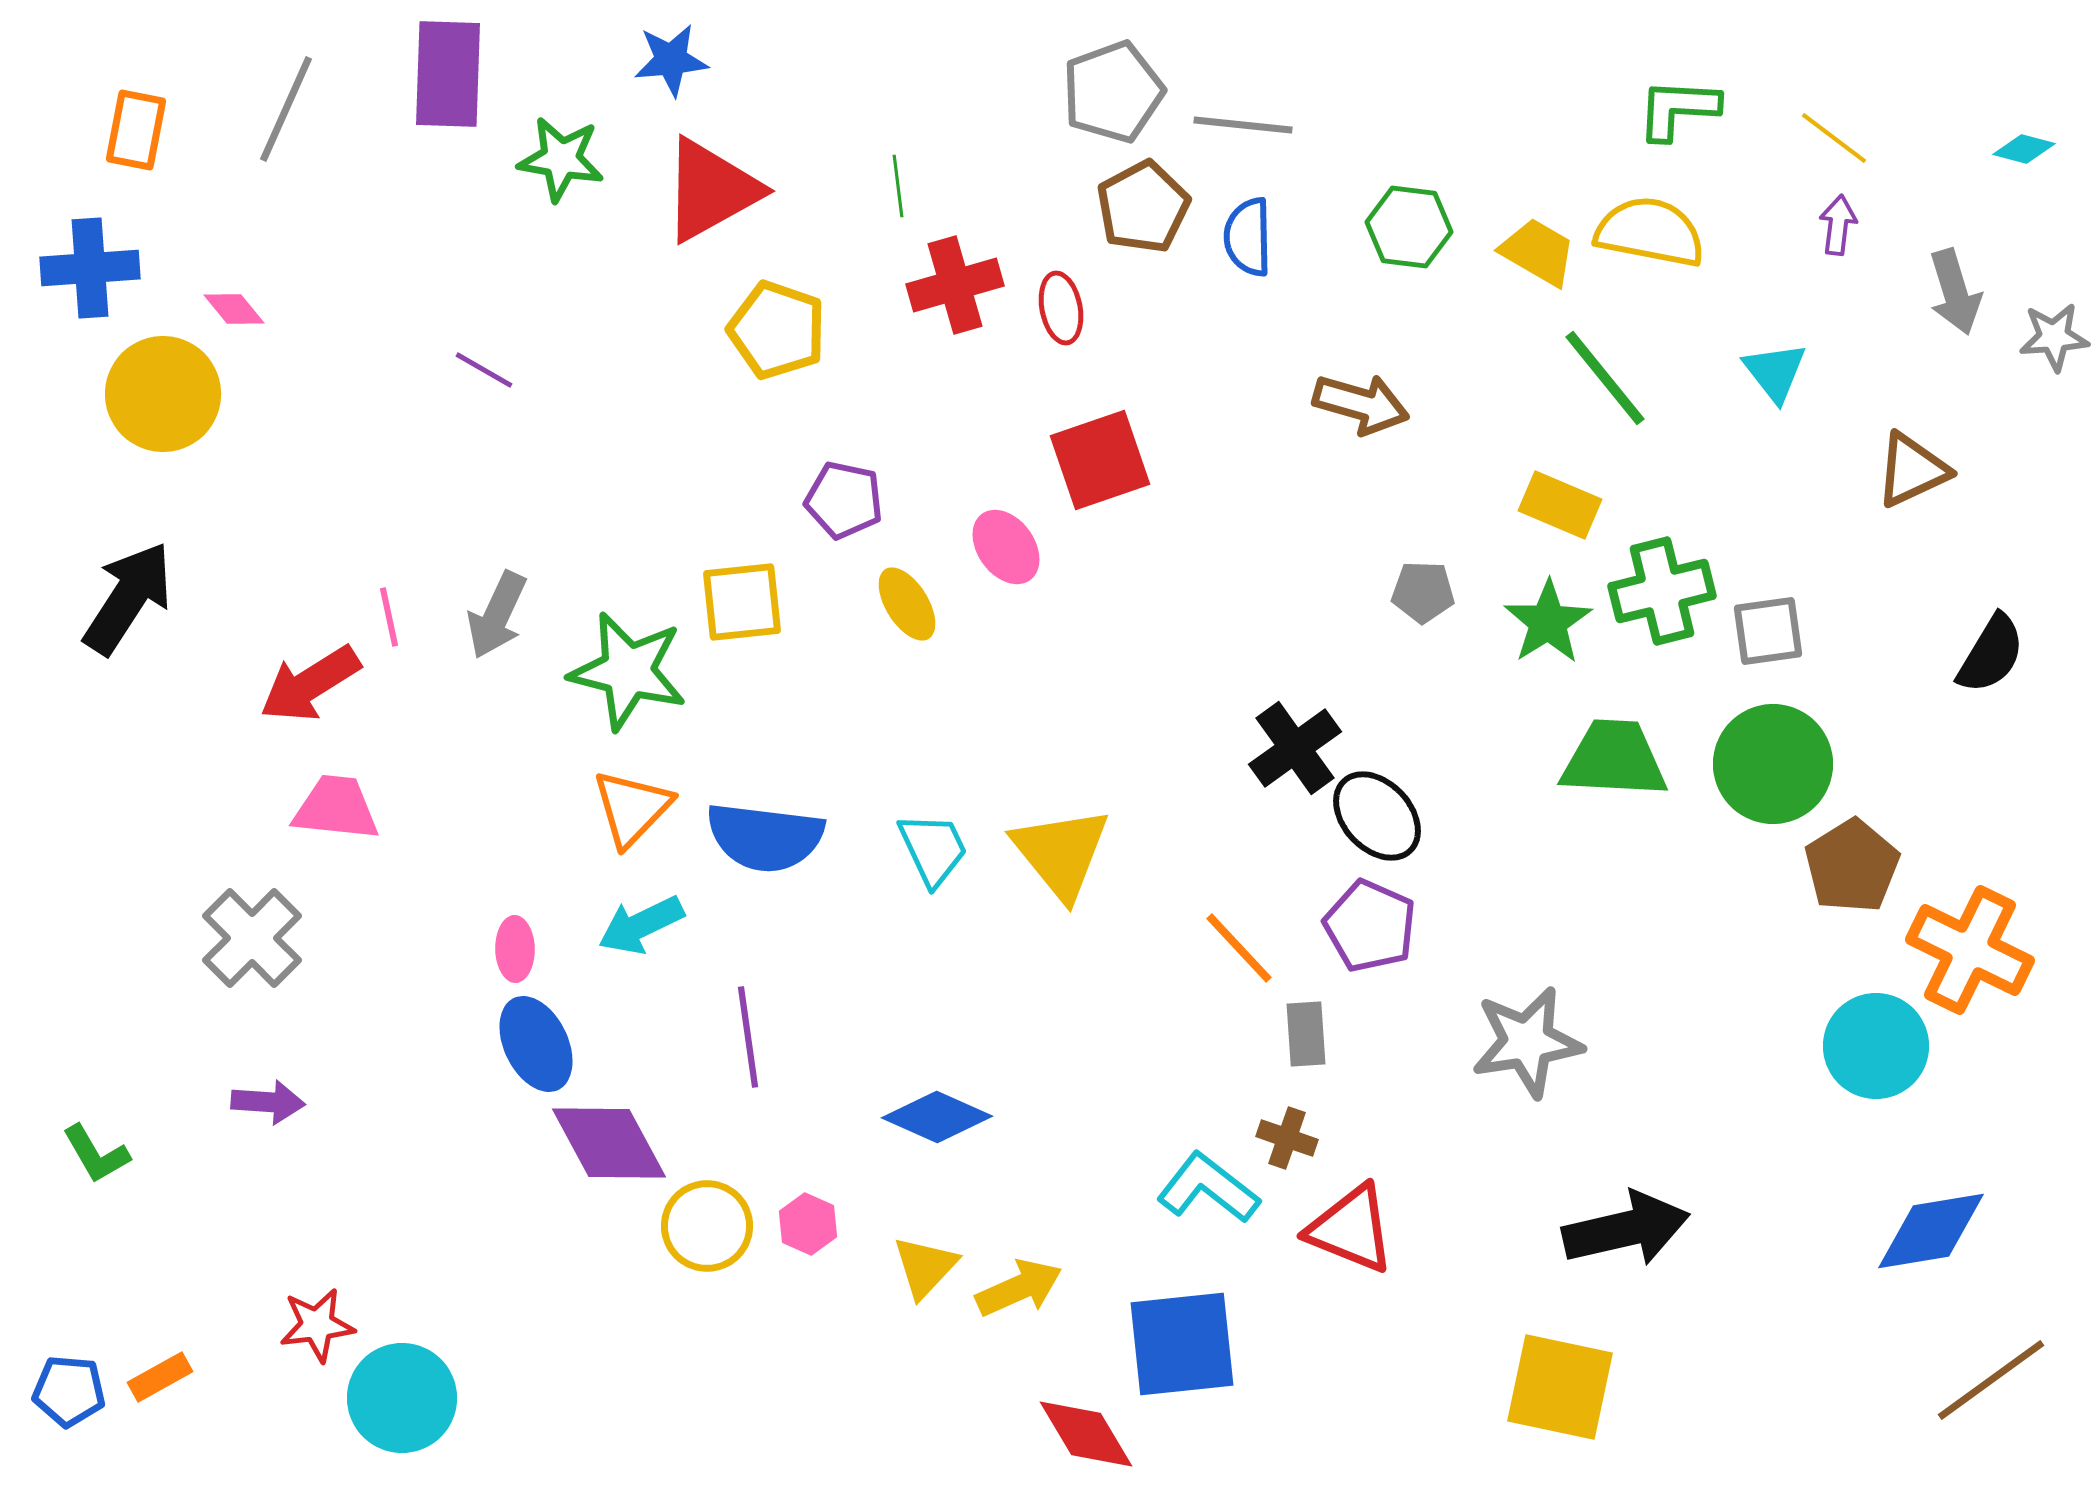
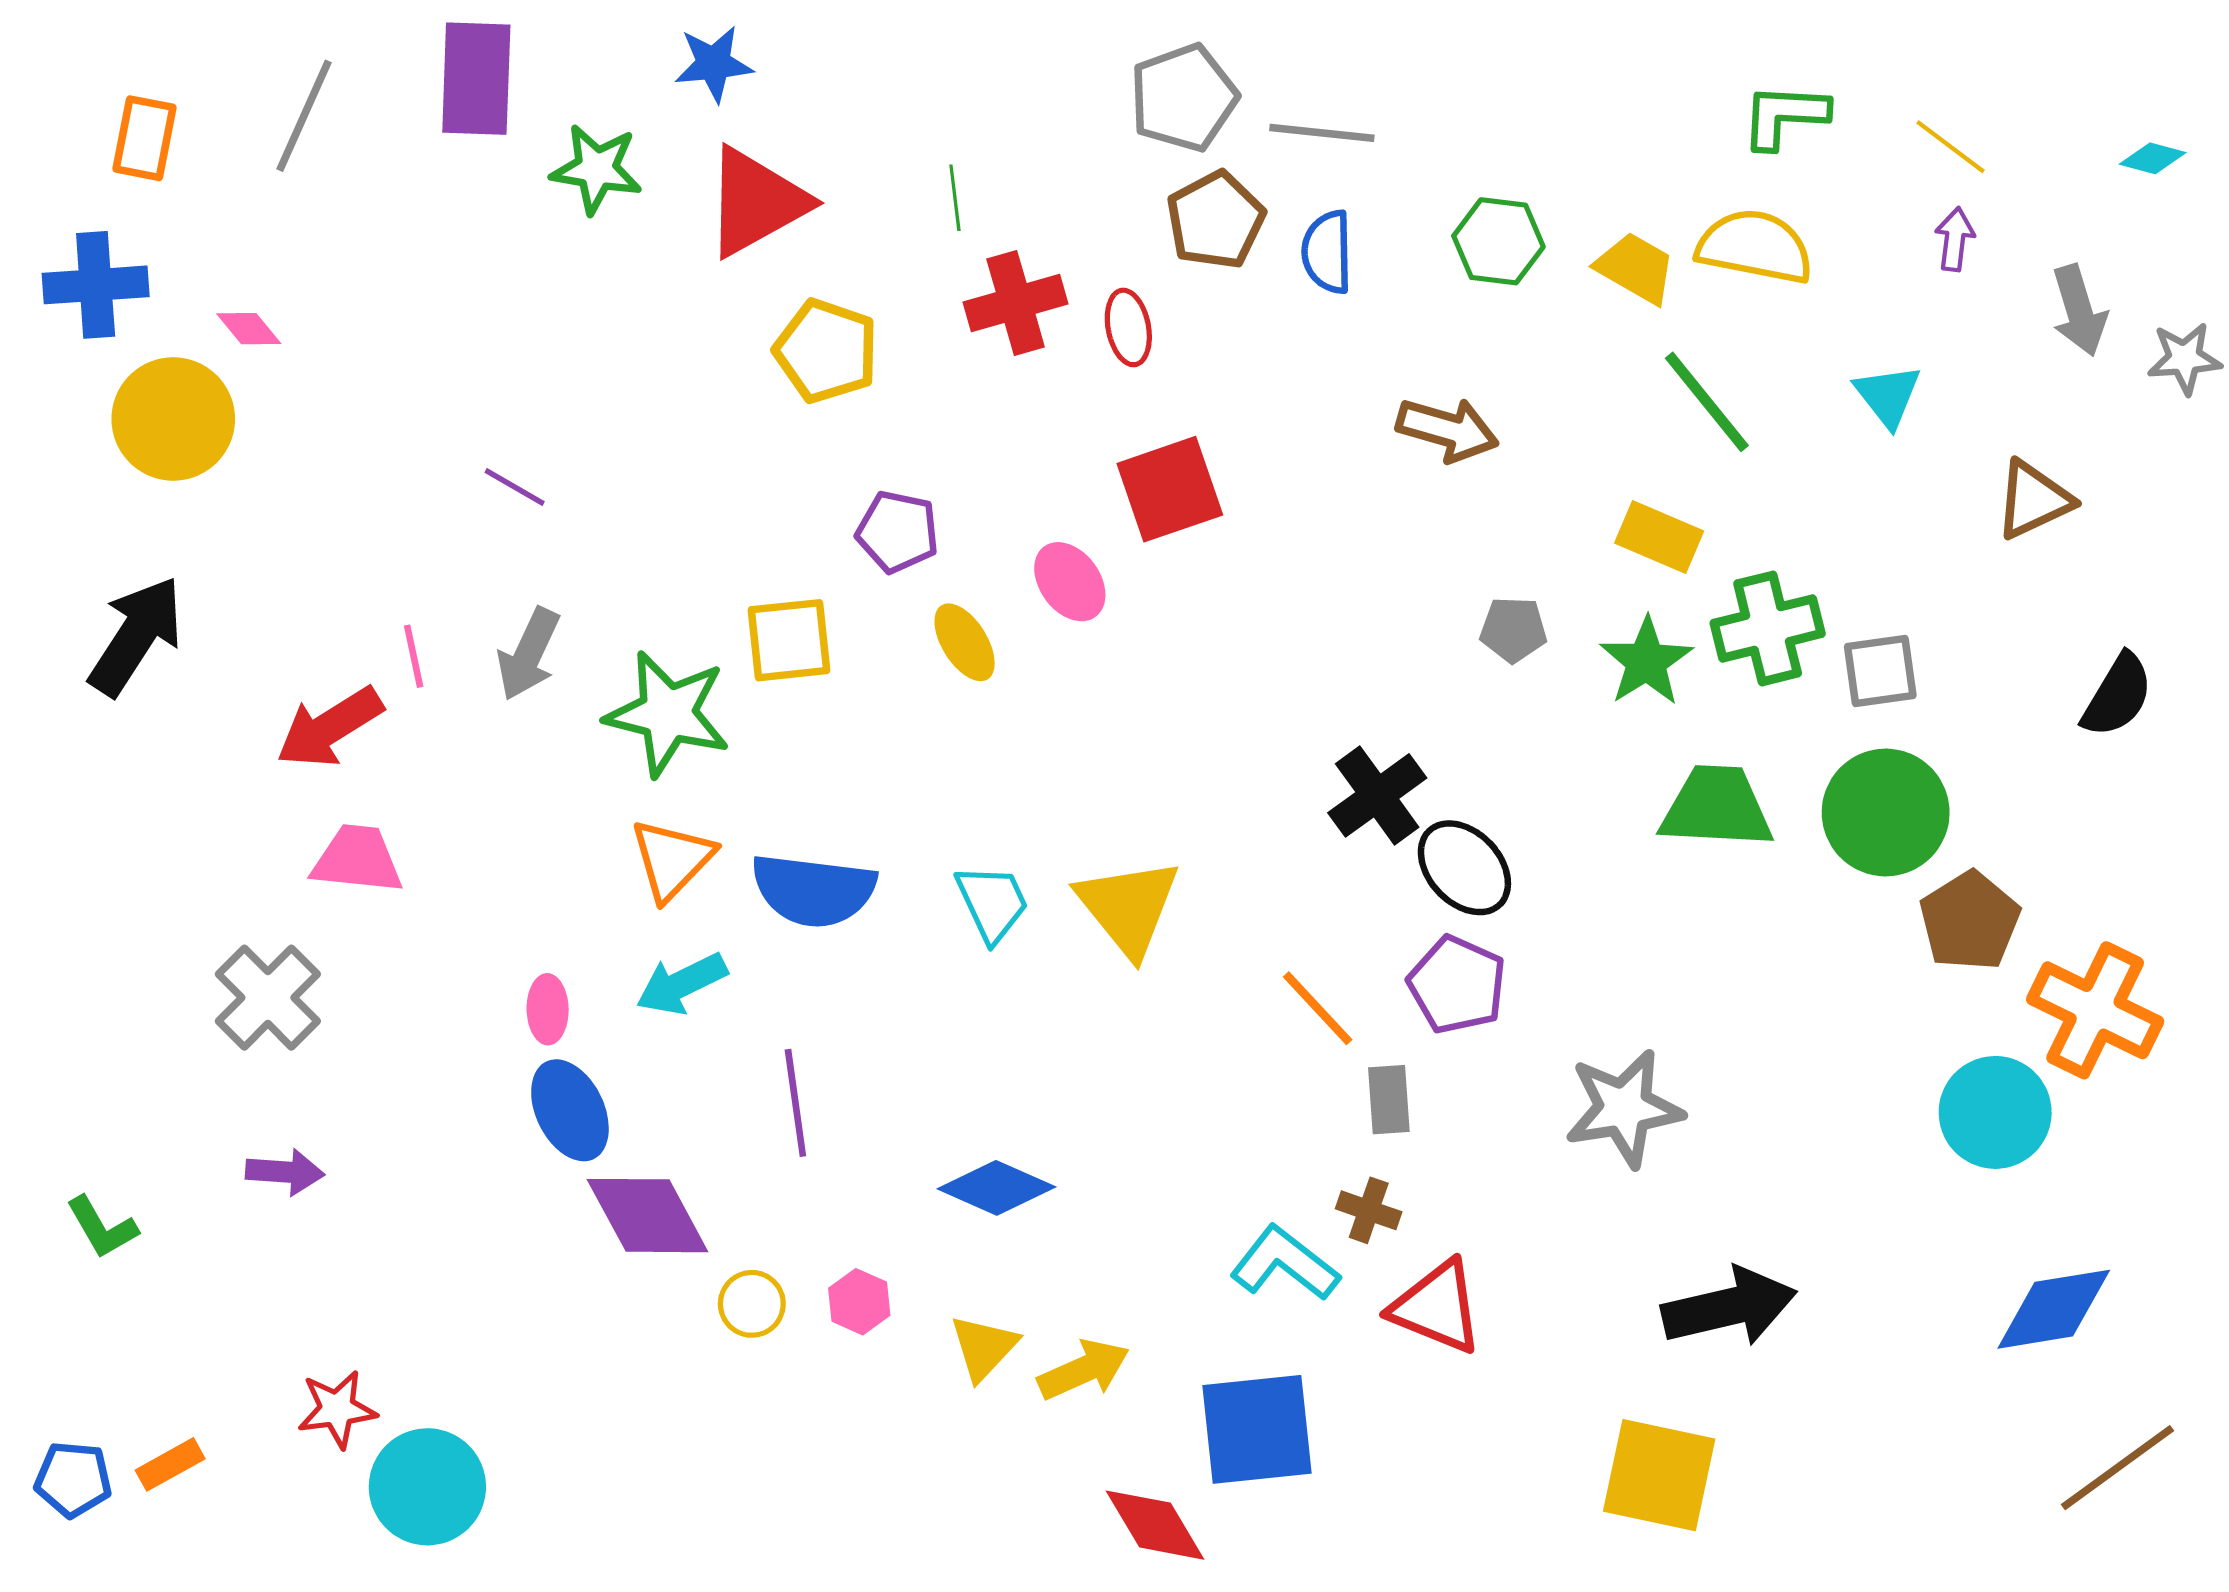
purple line: (484, 370) -> (515, 487), moved
yellow circle: (707, 1226) -> (752, 1304), size x0.7

